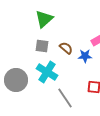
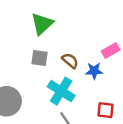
cyan cross: (47, 72) -> (61, 91), moved

